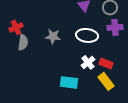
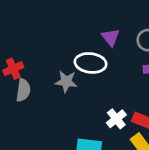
white ellipse: (87, 35) -> (91, 63), moved

